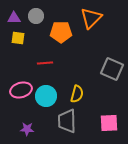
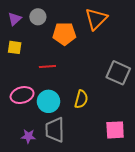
purple triangle: (14, 18) -> (15, 19), turned -40
yellow square: (18, 38) -> (15, 47), moved
gray trapezoid: (67, 121) -> (55, 130), moved

